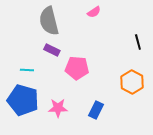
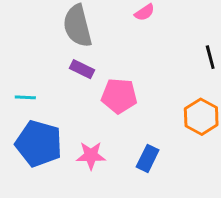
cyan line: (27, 70) -> (25, 97), moved

